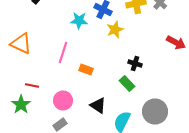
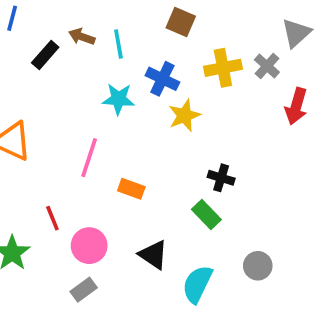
red arrow: (176, 42) -> (296, 106), moved, turned 78
red line: (32, 86) -> (52, 218), moved, turned 56
gray circle: (155, 112) -> (258, 266), size x0.6

